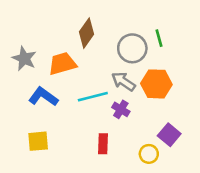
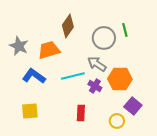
orange hexagon: (156, 84) -> (120, 79), moved

